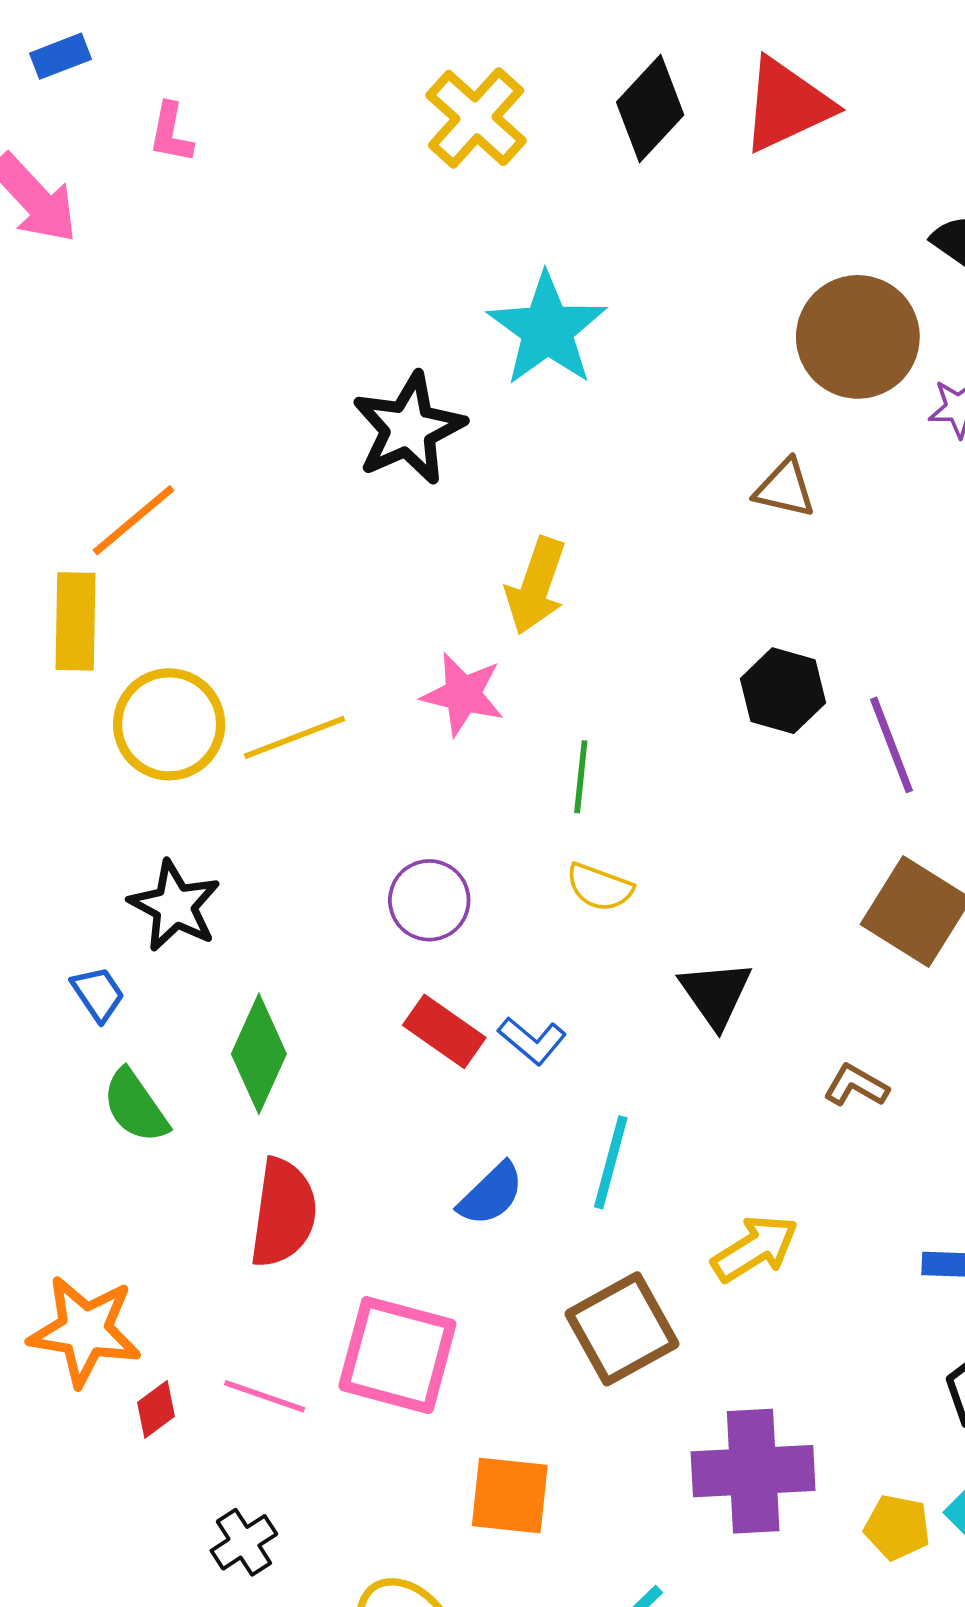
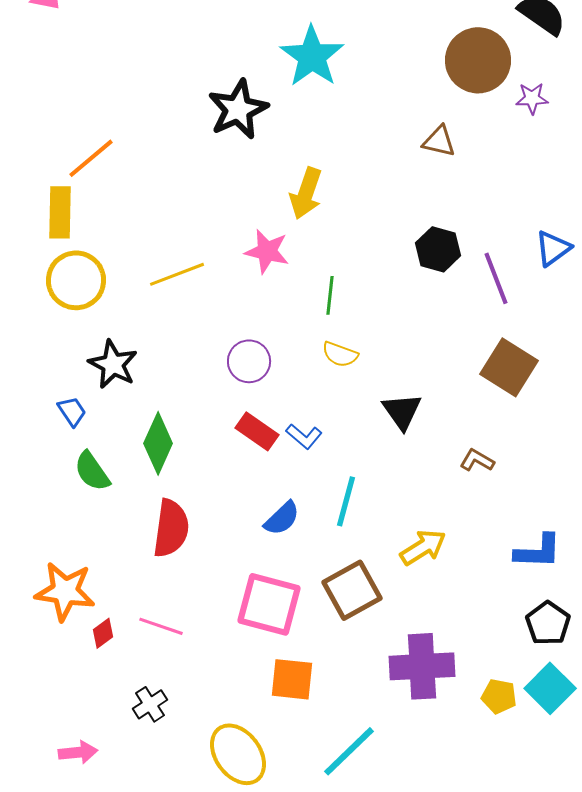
yellow circle: (169, 724) -> (76, 280), moved
pink square: (397, 1355) -> (269, 604), moved

